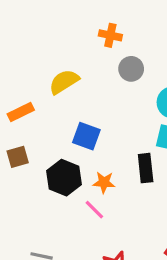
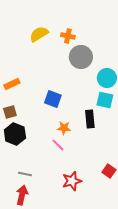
gray circle: (131, 69) -> (81, 57), size x1.5
yellow semicircle: (64, 82) -> (39, 34), moved
black hexagon: (64, 178) -> (15, 134), moved

